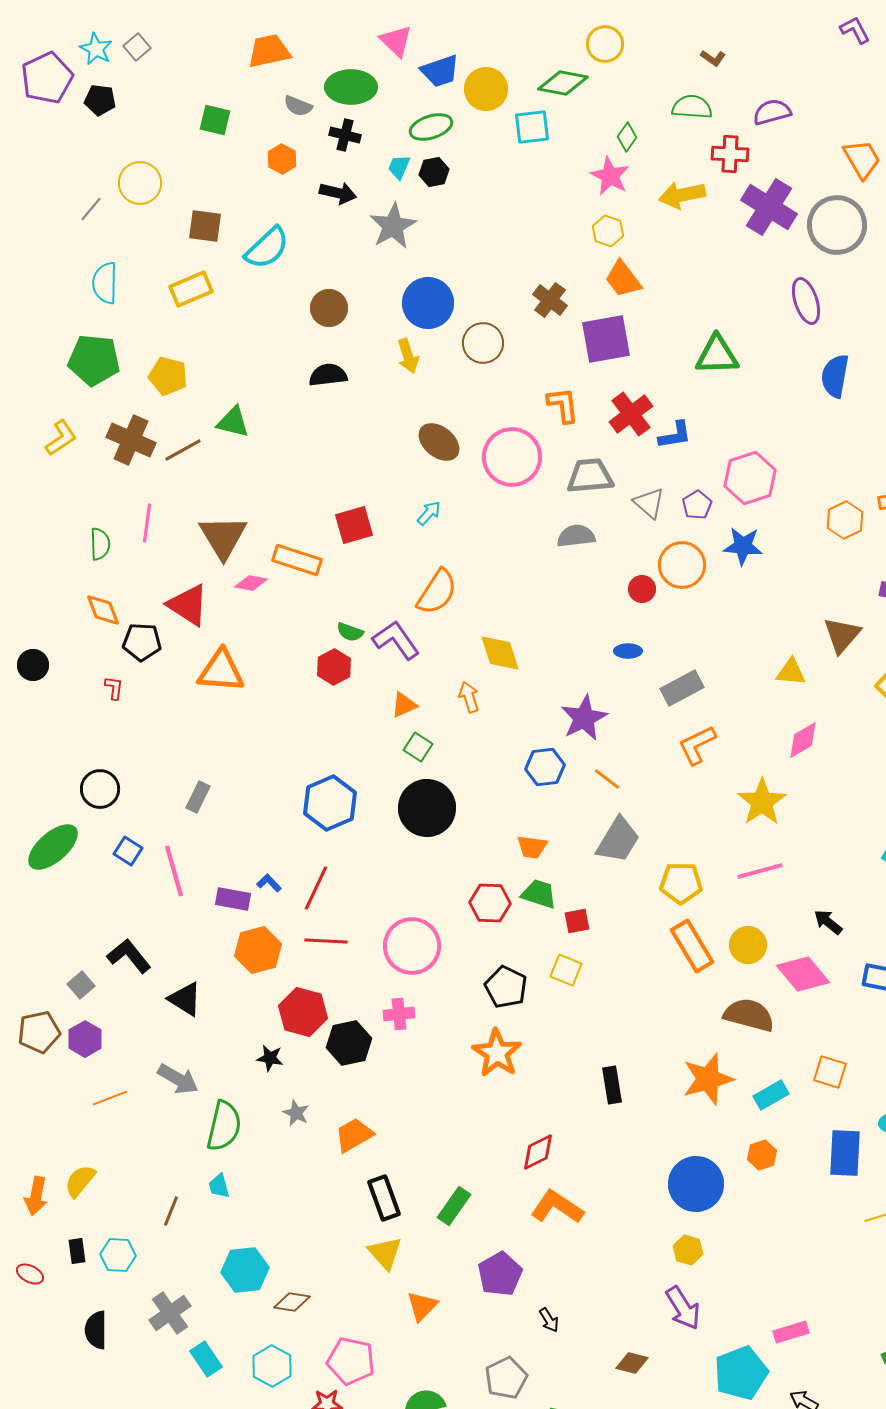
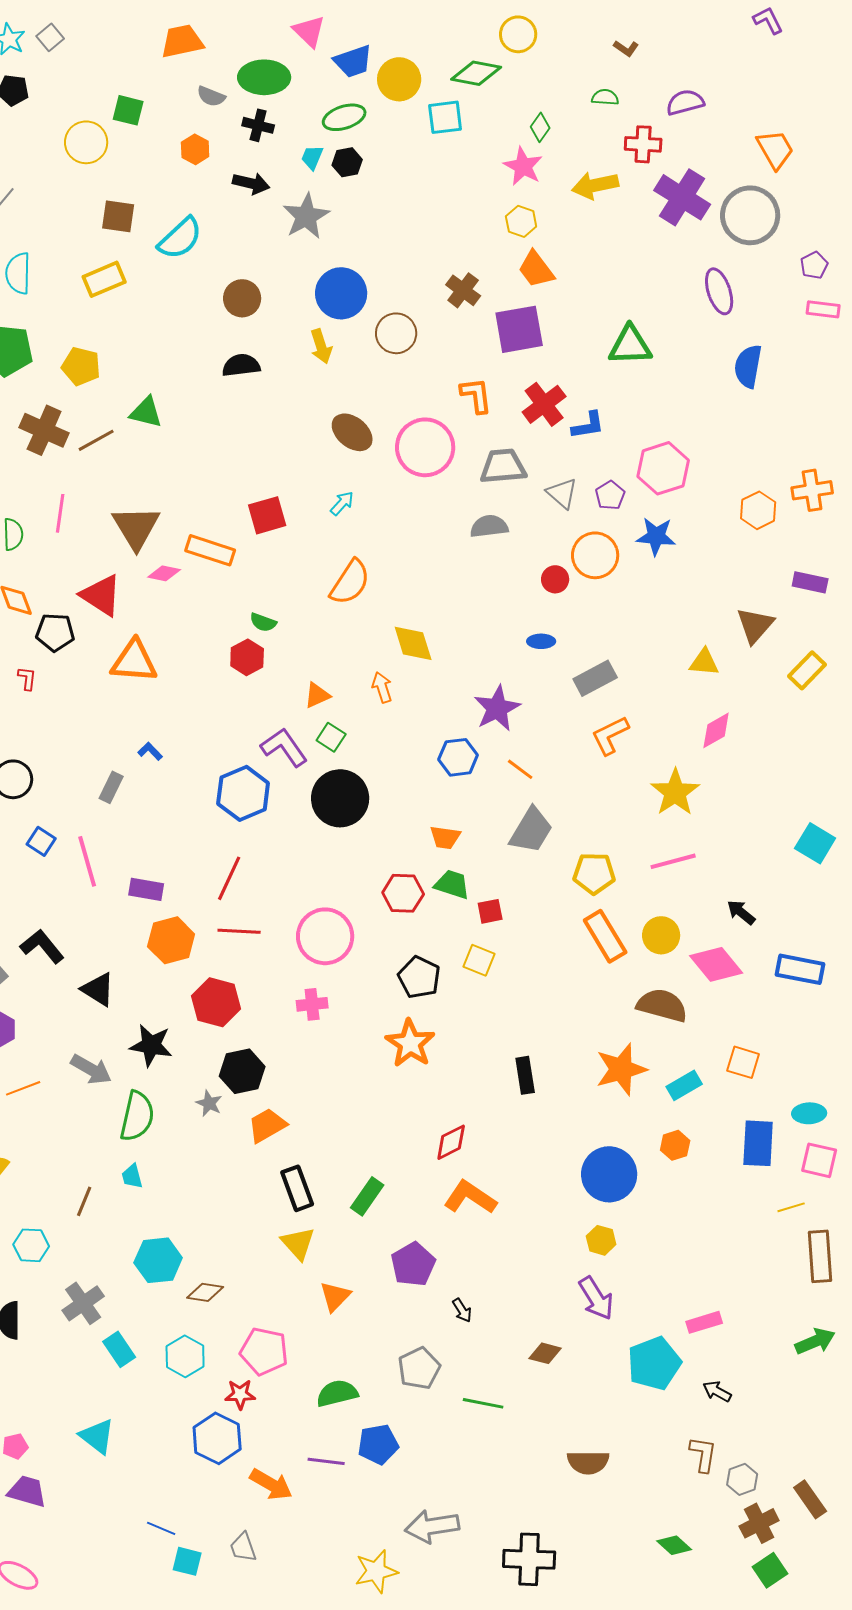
green semicircle: (692, 107) -> (605, 97), size x0.7
yellow circle: (140, 183) -> (86, 142), moved
purple L-shape: (396, 640) -> (284, 747), moved
blue L-shape: (269, 883) -> (150, 751), moved
black hexagon: (349, 1043) -> (242, 1071), moved
black star: (270, 1058) -> (151, 1045), moved, size x1.6

